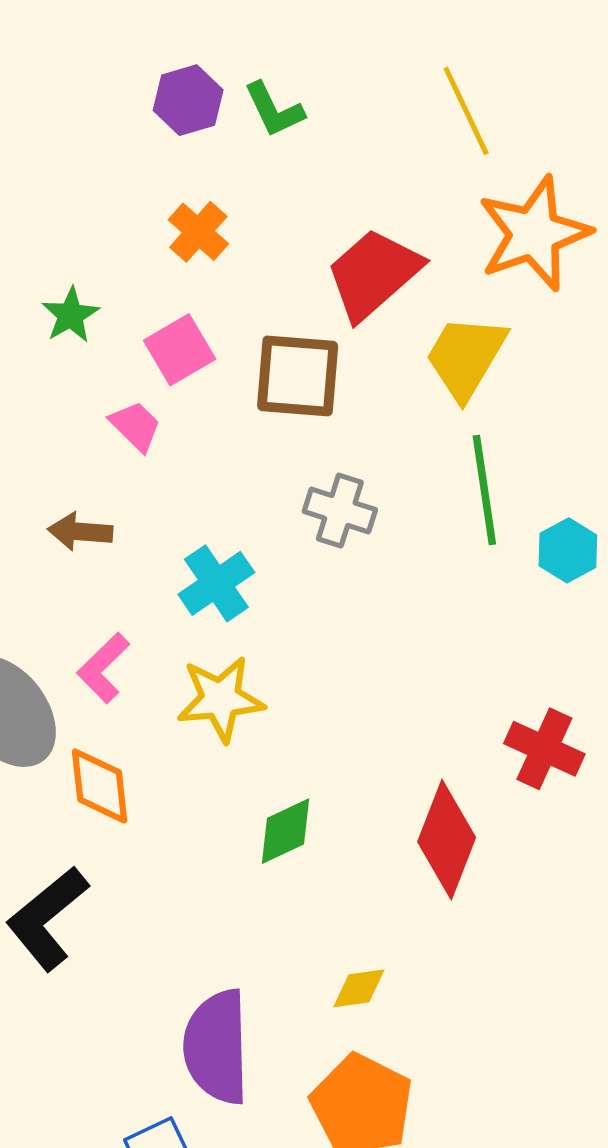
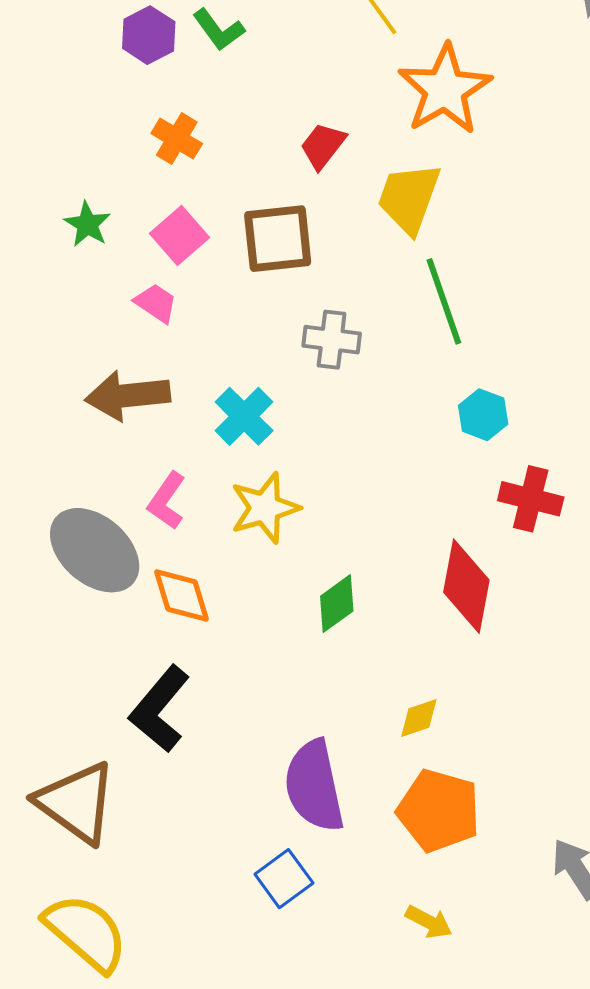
red trapezoid: (374, 274) -> (323, 146), size x0.6
brown arrow: (80, 532) -> (128, 396), size x1.6
cyan hexagon: (568, 550) -> (483, 415), moved

